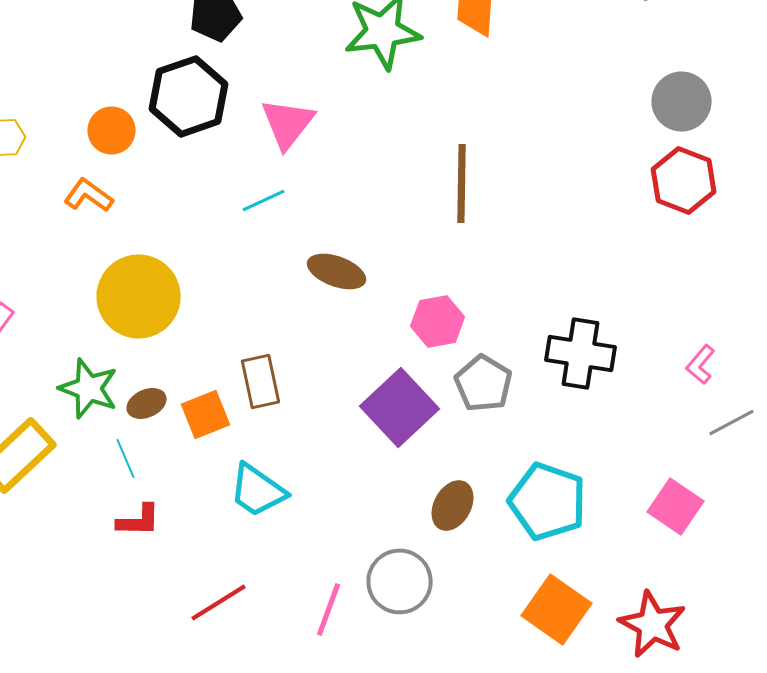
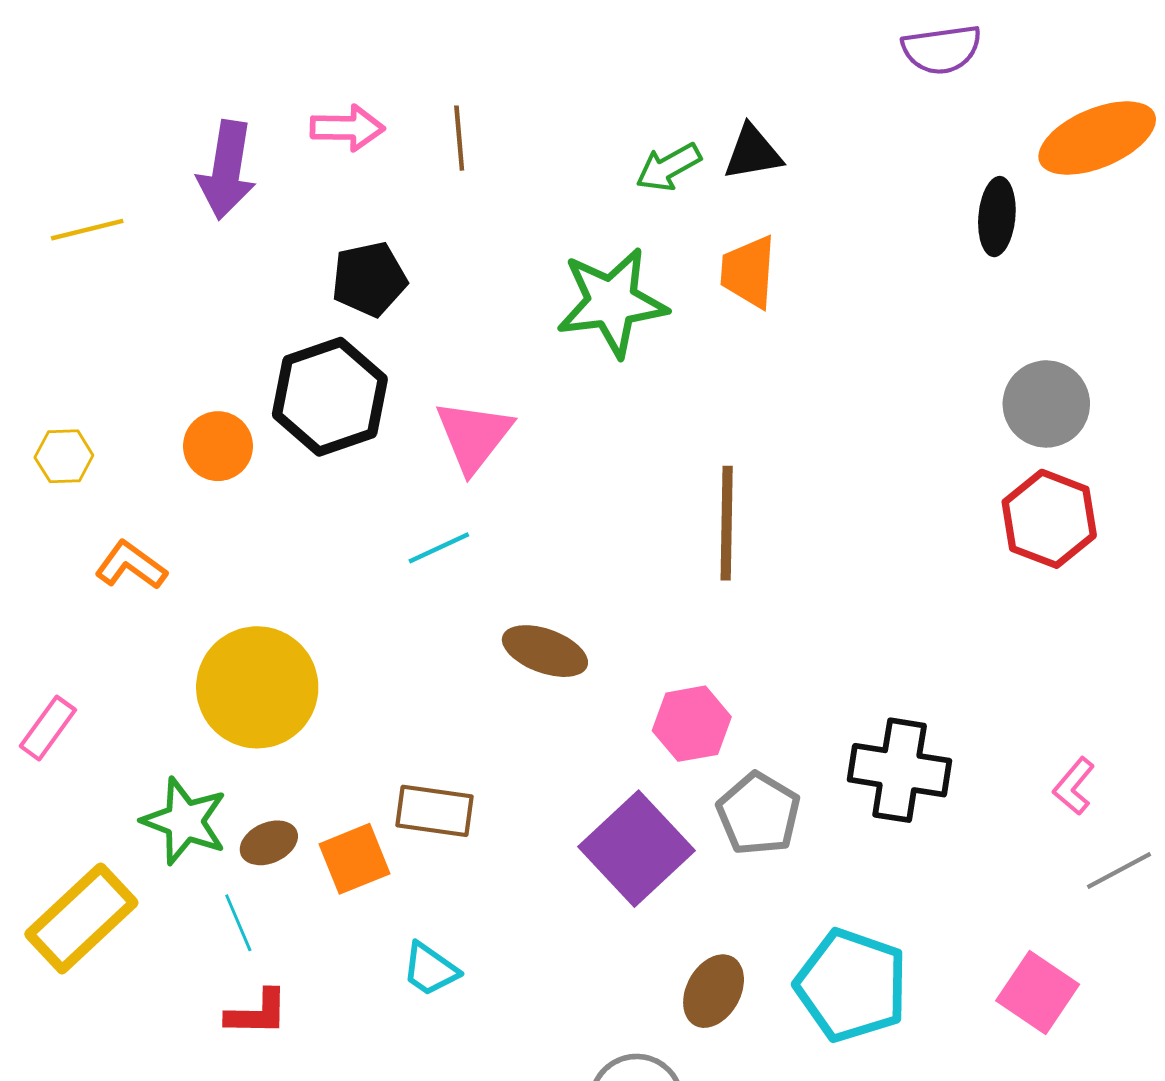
orange L-shape: (89, 195) -> (131, 565), moved
brown rectangle: (261, 381) -> (435, 811), turned -70
cyan trapezoid: (258, 490) -> (430, 969), size x0.7

